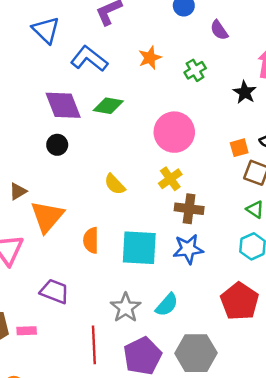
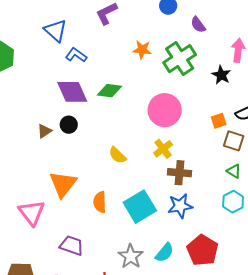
orange star: (150, 58) -> (142, 50), turned 30
blue L-shape: (89, 59) -> (76, 55), moved, size x0.7
green cross: (195, 70) -> (180, 59), size x1.8
brown triangle: (18, 191) -> (44, 131), moved
cyan square: (139, 248) -> (140, 207), turned -32
red pentagon: (240, 301) -> (203, 250), moved

